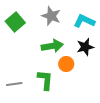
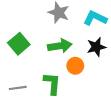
green square: (15, 22) -> (19, 44), moved

